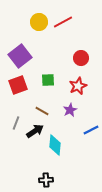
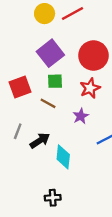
purple square: (20, 56) -> (50, 53), moved
red circle: (81, 58) -> (93, 56), size x1.6
brown line: (42, 111) -> (48, 103), moved

